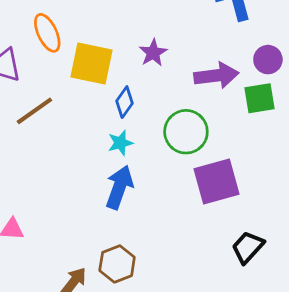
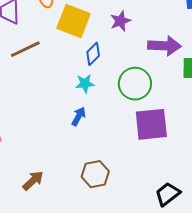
blue arrow: (119, 187) -> (79, 116), size x0.6
black trapezoid: (248, 247) -> (168, 194), moved
brown hexagon: (117, 264) -> (95, 174), moved

